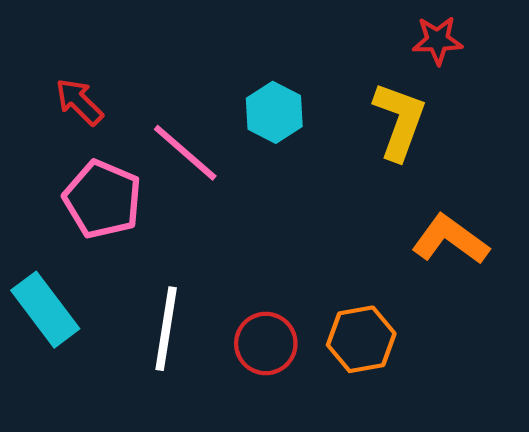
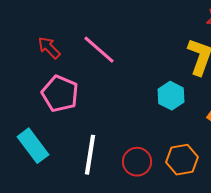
cyan hexagon: (274, 112) -> (171, 96), moved
pink line: (185, 153) -> (99, 50), moved

